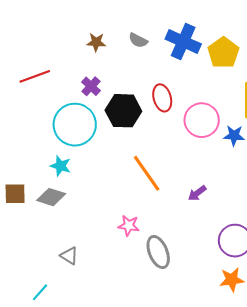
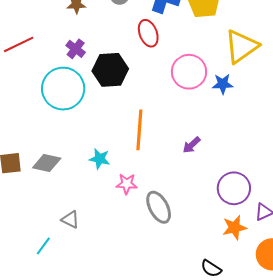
red ellipse: (162, 98) -> (148, 33), moved
cyan star: (61, 166) -> (100, 159), moved
orange line: (147, 173) -> (139, 130), turned 45
cyan line: (40, 292) -> (43, 246), moved

